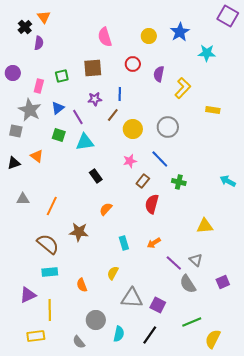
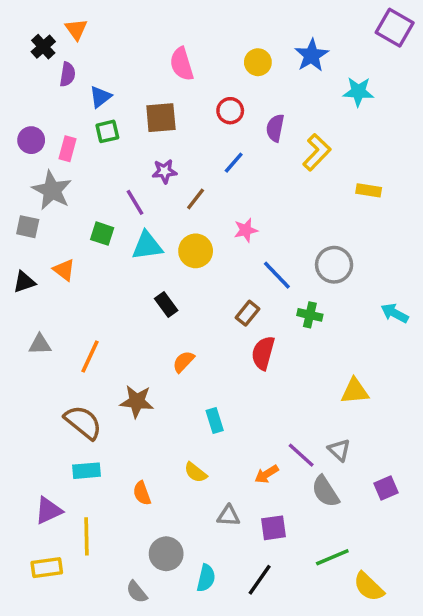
purple circle: (13, 73) -> (31, 140), moved
blue line: (120, 94) -> (234, 163), moved, turned 40
blue triangle: (58, 108) -> (100, 97), moved
gray circle: (168, 127) -> (334, 265), moved
yellow circle: (133, 129) -> (196, 251), moved
pink star: (130, 161) -> (246, 230), moved
orange arrow: (154, 243) -> (267, 474), moved
yellow semicircle: (113, 273) -> (196, 472), turned -80
gray triangle: (132, 298) -> (228, 516), size x0.6
purple square: (158, 305) -> (273, 528), turned -35
yellow rectangle: (36, 336) -> (47, 568), moved
yellow semicircle: (213, 339) -> (369, 587), turned -72

